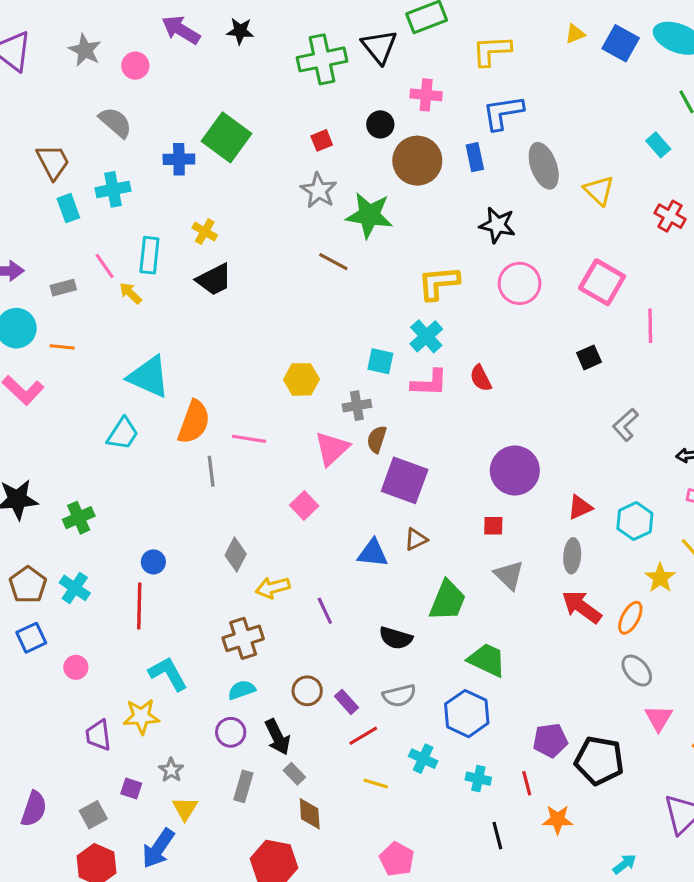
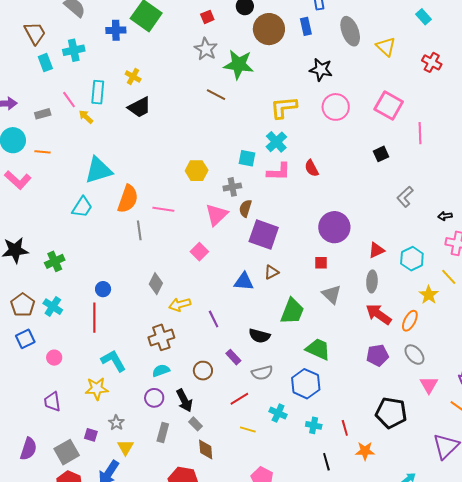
cyan triangle: (149, 377) -> (98, 170), turned -40
purple rectangle: (346, 702) -> (233, 357), moved
purple trapezoid: (98, 735) -> (52, 402), moved
purple pentagon: (550, 740) -> (377, 355), moved
gray square: (93, 815) -> (67, 452), size x1.4

